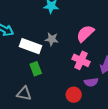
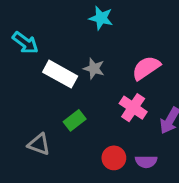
green rectangle: (36, 69) -> (75, 120), moved, turned 64
purple semicircle: (91, 82) -> (146, 162), moved

